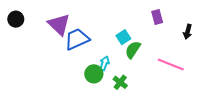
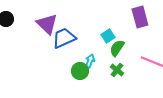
purple rectangle: (157, 17) -> (140, 17), size x1.5
green cross: (120, 82) -> (117, 70), moved

